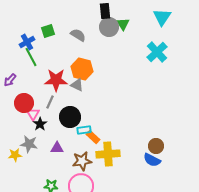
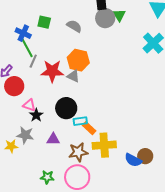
green square: (48, 31) -> (44, 22), turned 32
blue cross: (27, 42) -> (23, 33), turned -35
gray line: (50, 102) -> (33, 61), moved
red circle: (24, 103) -> (14, 86), moved
pink triangle: (33, 114) -> (29, 105), turned -40
brown circle: (156, 146) -> (145, 156), moved
blue semicircle: (152, 160) -> (133, 160), moved

